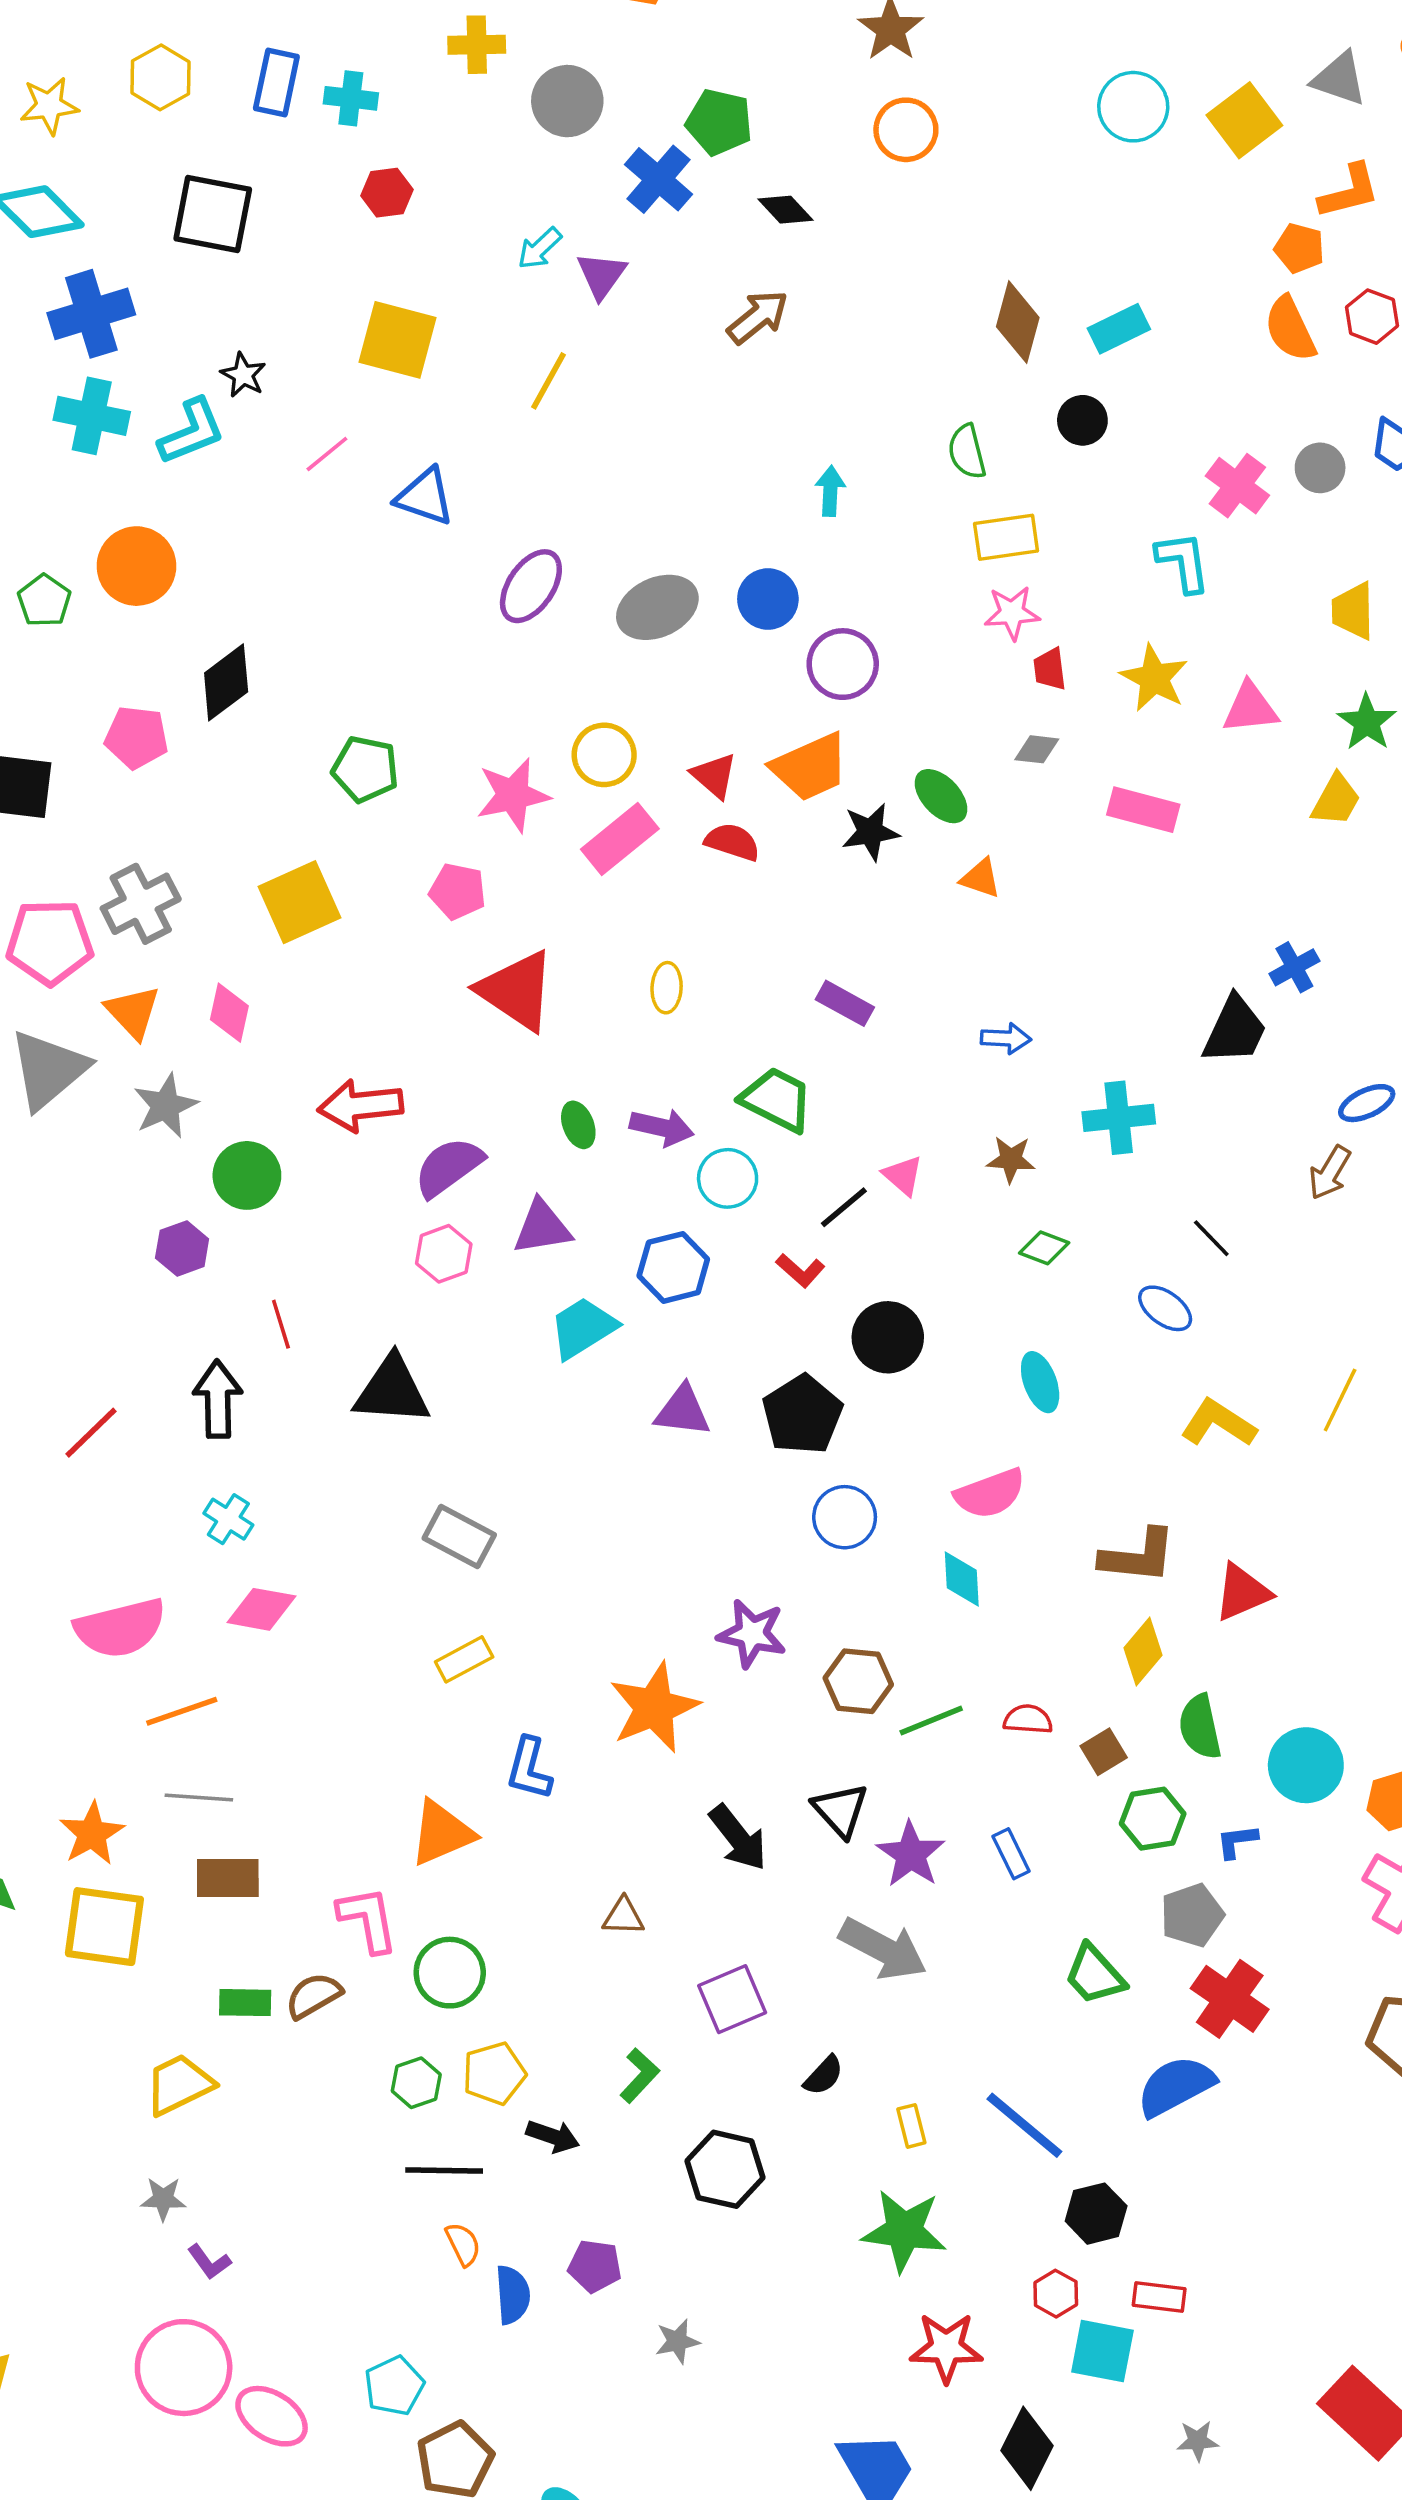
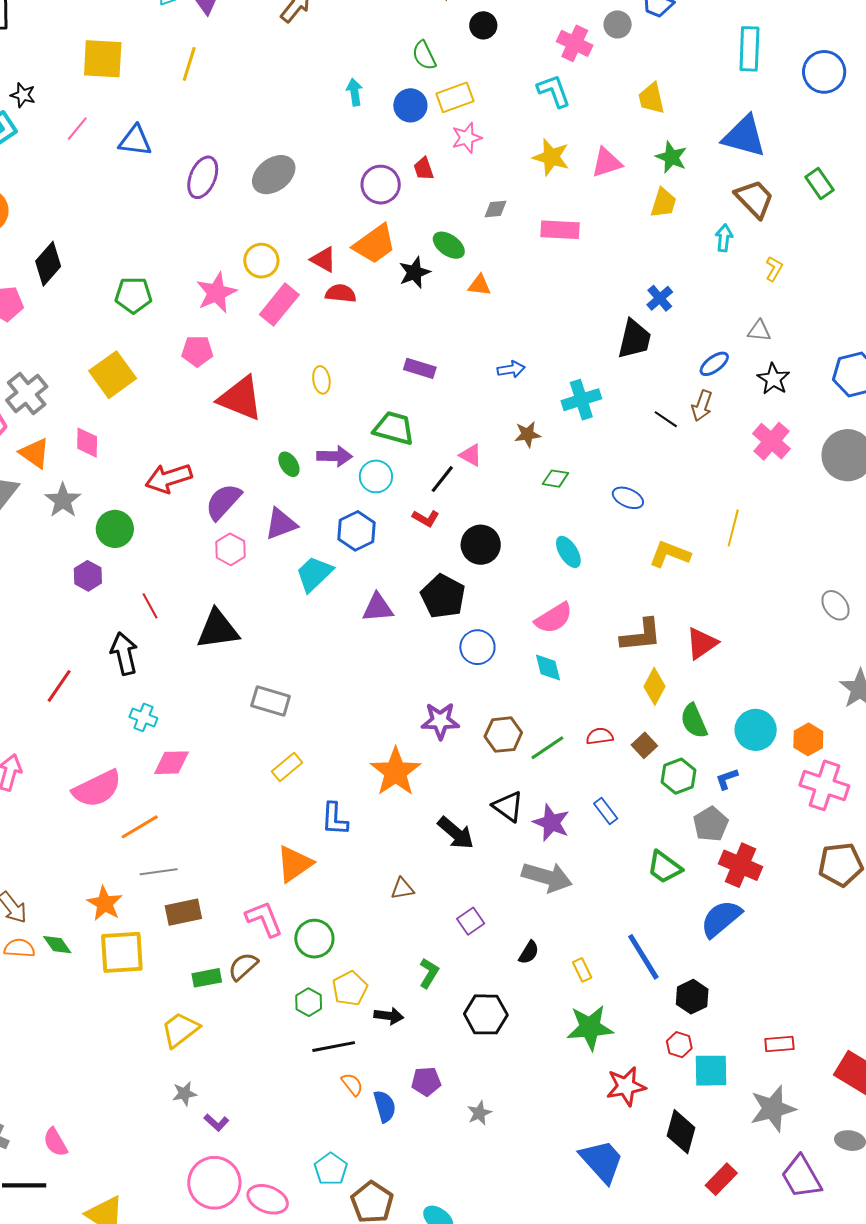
blue circle: (768, 599) -> (410, 105), moved
red trapezoid: (1050, 669) -> (424, 169), moved
black line: (1211, 1238) -> (666, 419), moved
purple square: (732, 1999) -> (471, 921), size x0.7
blue line: (1024, 2125) -> (643, 957), turned 30
red rectangle: (1159, 2297) -> (779, 1044), moved
gray star: (1198, 2441) -> (773, 1109), size x2.0

